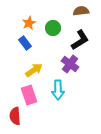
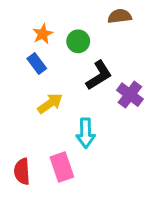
black L-shape: (80, 40) -> (99, 75), moved
purple cross: (70, 64) -> (130, 95), moved
pink rectangle: (29, 95) -> (62, 167), moved

